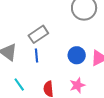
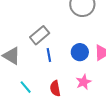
blue line: (37, 55) -> (49, 55), moved

